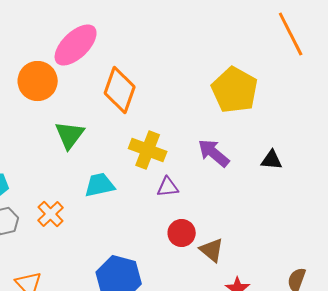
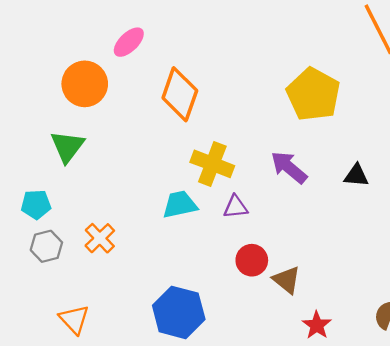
pink ellipse: (76, 45) -> (129, 42), size x0.6
green triangle: (70, 135) -> (67, 147), moved
cyan trapezoid: (100, 185) -> (180, 205), moved

